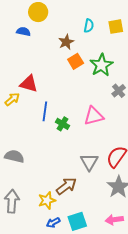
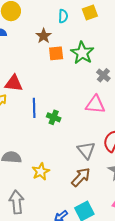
orange square: (76, 61) -> (56, 53), turned 35
pink triangle: (94, 116) -> (95, 105), moved, turned 30
brown arrow: (66, 186) -> (81, 177), moved
yellow star: (47, 200) -> (41, 171), moved

